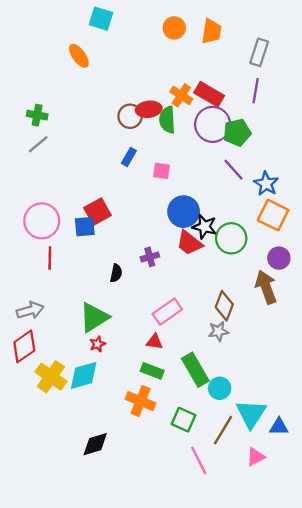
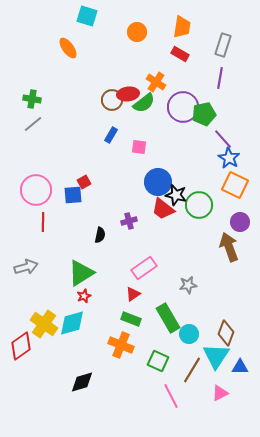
orange circle: (174, 28) -> (137, 32), moved
red rectangle: (209, 94) -> (180, 54), moved, size x0.7
green semicircle: (167, 120) -> (144, 103), turned -125
purple line: (234, 170) -> (223, 139), moved
red square: (98, 212) -> (84, 182), size x0.6
brown diamond: (224, 306) -> (226, 333), moved
red triangle: (154, 342) -> (133, 294), turned -42
red diamond: (24, 346) -> (21, 346), moved

